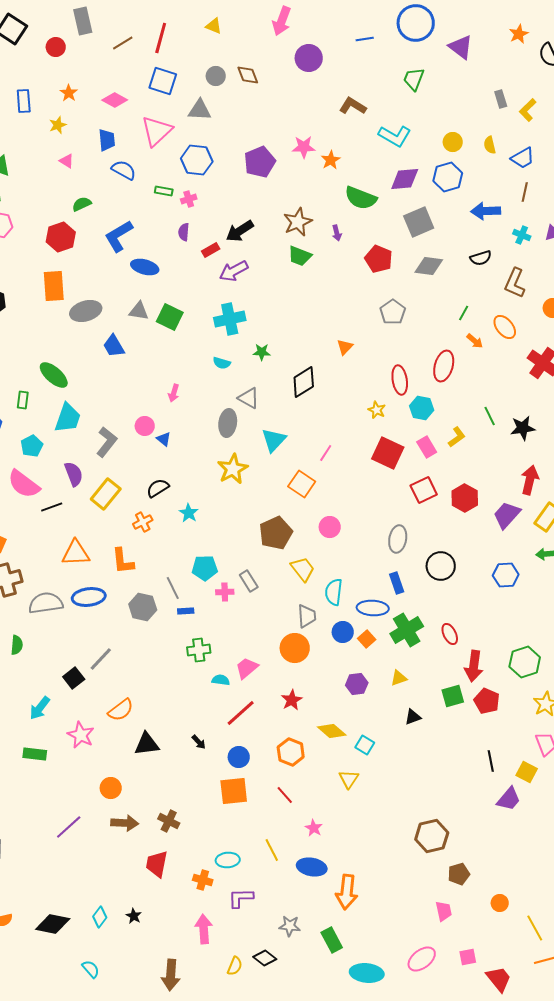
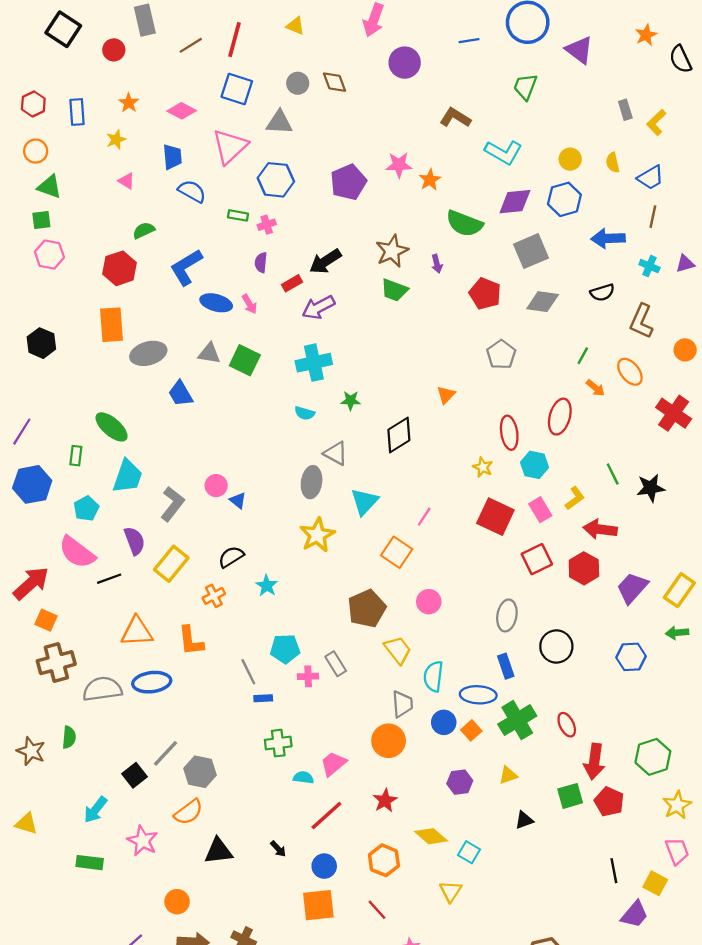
pink arrow: (174, 393) -> (249, 304), moved, turned -48
red arrow: (530, 480) -> (600, 529), moved, turned -96
gray hexagon: (143, 607) -> (200, 772), moved

